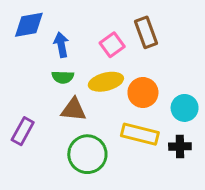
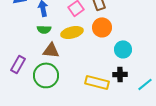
orange circle: (143, 93) -> (102, 27), moved
yellow rectangle: (140, 134) -> (97, 82), moved
green circle: (87, 154) -> (46, 75), moved

